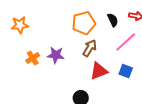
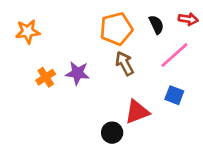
brown arrow: (90, 48) -> (125, 63), turned -60
red triangle: (99, 71) -> (137, 112), moved

